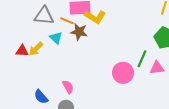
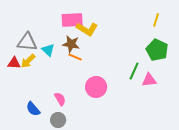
gray triangle: (44, 16) -> (27, 42), moved
orange line: (67, 21) -> (75, 57), moved
pink circle: (123, 73) -> (96, 87), moved

